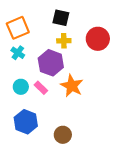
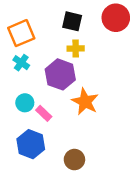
red circle: (98, 39) -> (116, 18), moved
pink rectangle: (41, 88) -> (44, 113), moved

